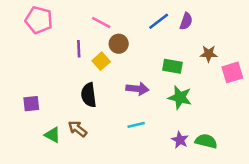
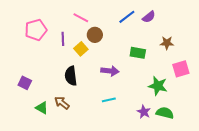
pink pentagon: (39, 20) -> (36, 30), moved, turned -30
purple semicircle: (186, 21) -> (149, 17), turned 32
pink square: (232, 72) -> (181, 69), moved
green star: (180, 97) -> (158, 86), moved
purple square: (31, 104) -> (25, 83), turned 32

